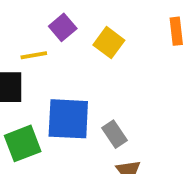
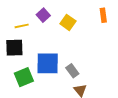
yellow line: (34, 55) -> (22, 26), moved

